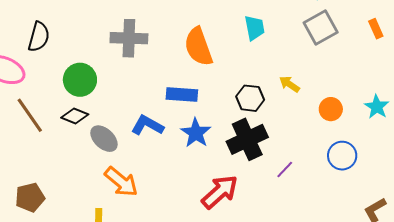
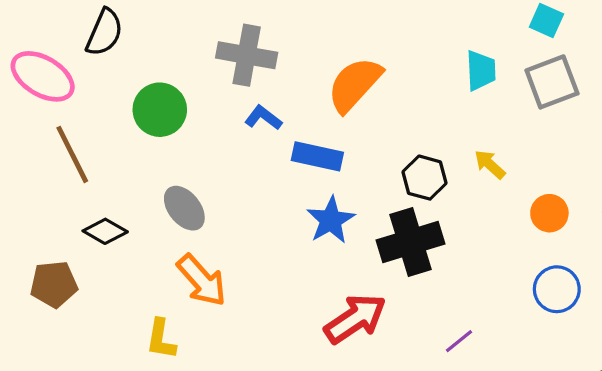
cyan trapezoid: (255, 28) -> (481, 71), moved
orange semicircle: (198, 47) -> (355, 84), turned 54
black diamond: (75, 116) -> (105, 231), moved
blue L-shape: (147, 125) -> (263, 118), moved, size x0.7
purple line: (285, 169) -> (459, 341), moved

